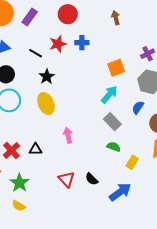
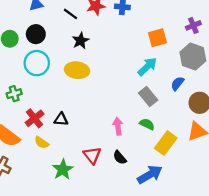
yellow ellipse: (46, 104) -> (77, 70), turned -65
pink arrow: (68, 135) -> (118, 126), moved
yellow rectangle: (132, 162) -> (166, 143), size x1.5
green star: (19, 183) -> (63, 169), moved
yellow semicircle: (19, 206) -> (42, 142), moved

